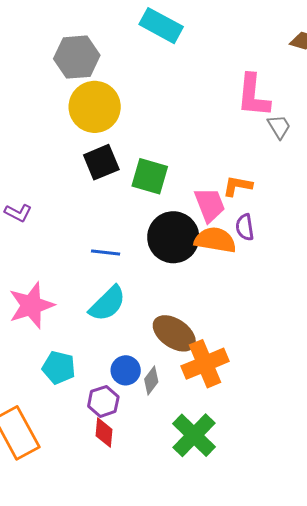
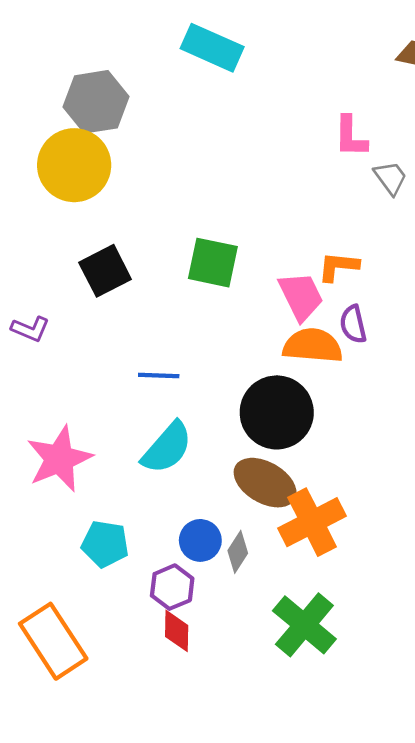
pink L-shape: (253, 95) -> (351, 137), size x0.7
yellow circle: (95, 107) -> (74, 165), moved
black square: (101, 162) -> (105, 271), moved
black circle: (173, 237) -> (277, 412), moved

